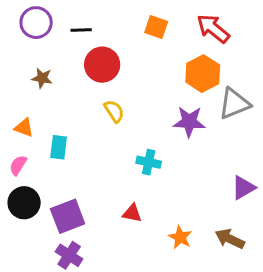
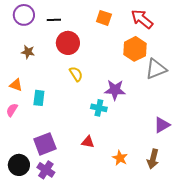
purple star: (189, 122) -> (115, 90), moved
black circle: (24, 203) -> (19, 165), moved
brown arrow: (230, 239) -> (153, 159), turned -102

